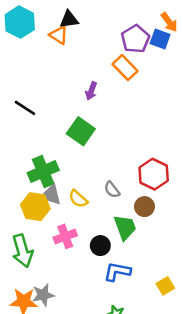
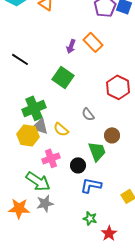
orange rectangle: (125, 68) -> (93, 42), moved
red hexagon: (154, 174) -> (118, 87), moved
gray semicircle: (112, 190) -> (88, 114), moved
green arrow: (22, 251) -> (38, 181), moved, turned -40
gray star: (43, 295) -> (45, 203), moved

